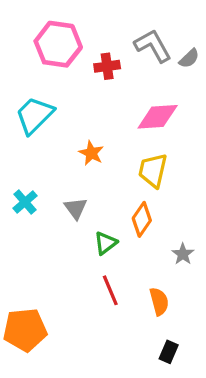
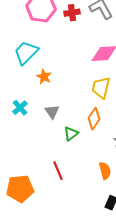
red cross: (107, 66) -> (72, 13), moved
orange star: (91, 153) -> (44, 77), moved
red line: (110, 290) -> (58, 171), moved

